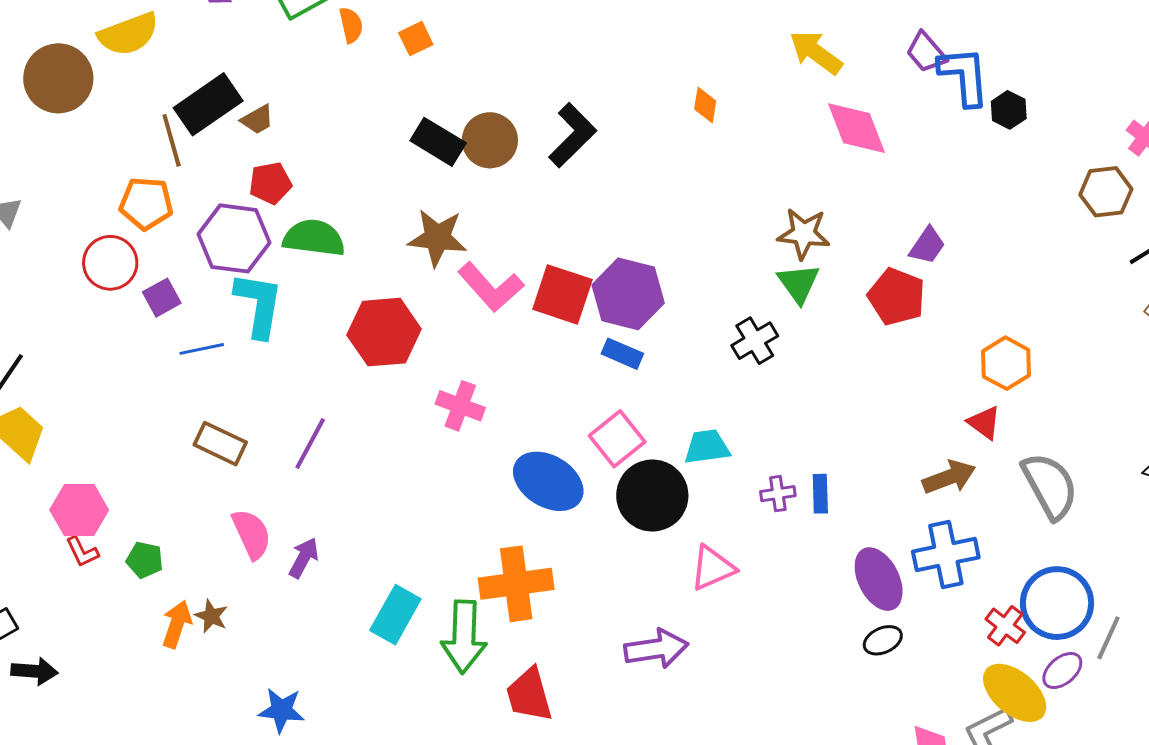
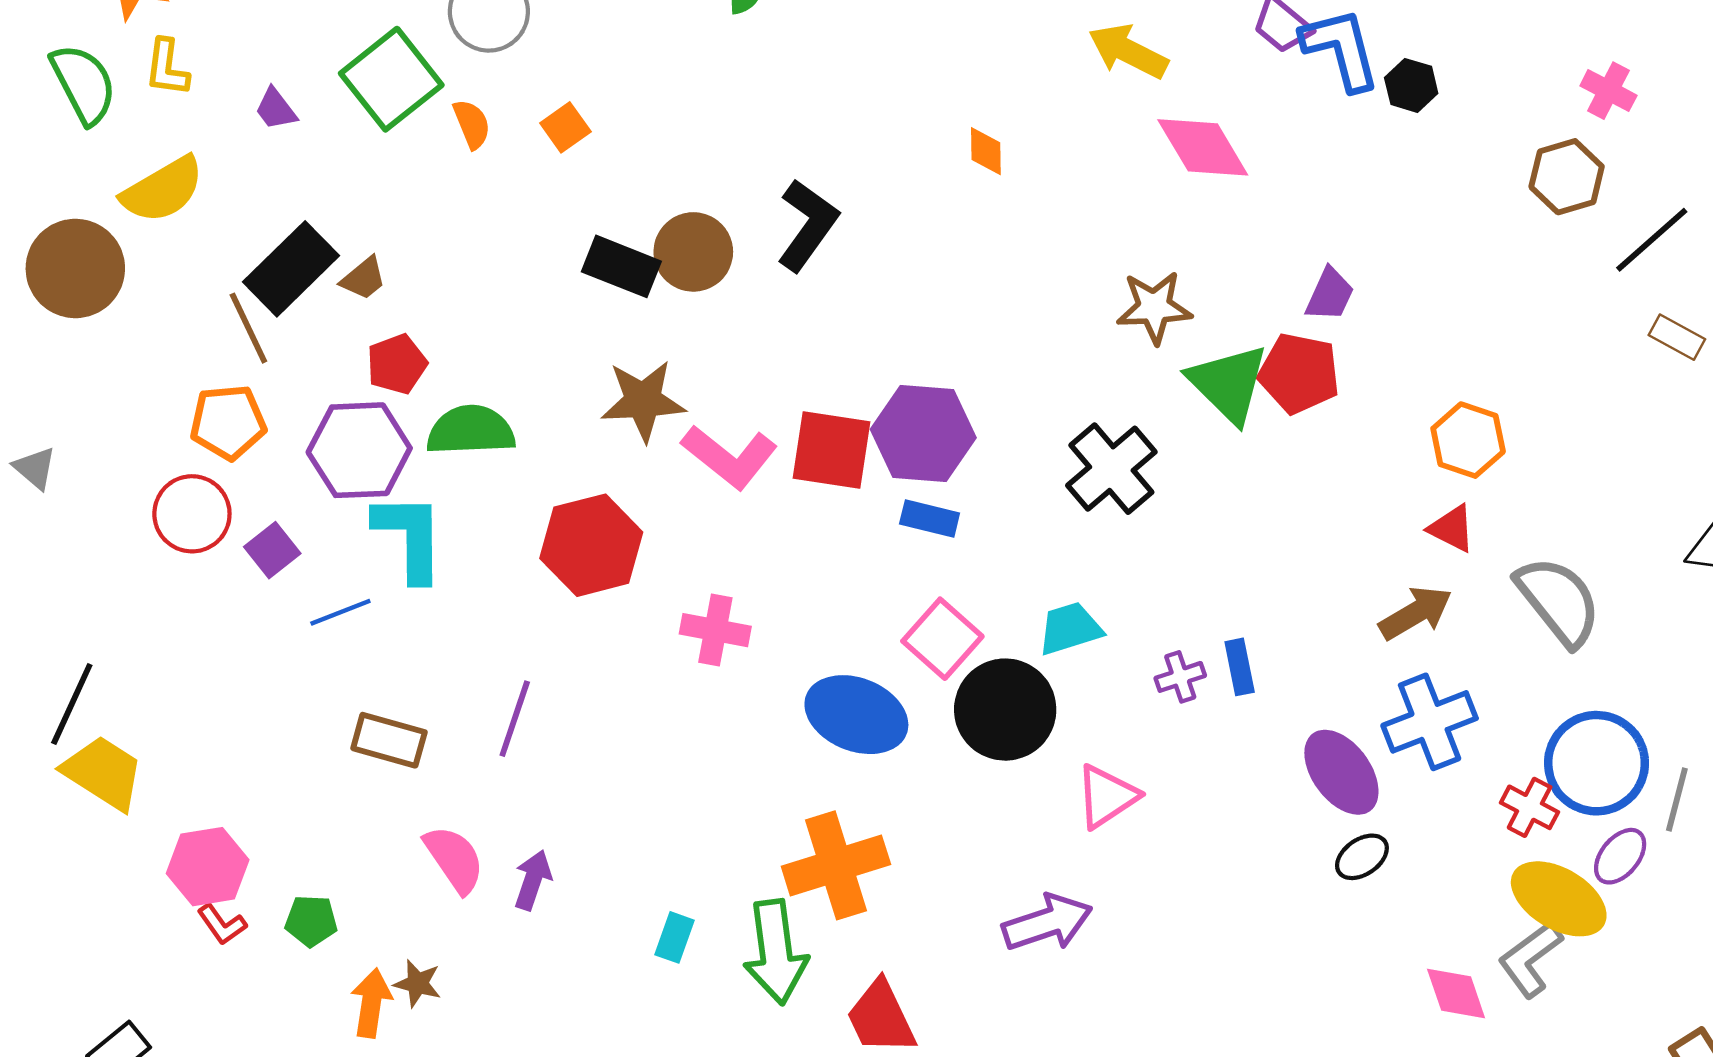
green triangle: (798, 283) -> (1228, 384), moved, size x1.4
black cross: (755, 341) -> (1111, 469), size x1.4
cyan rectangle: (395, 615) -> (675, 937), size x0.6

